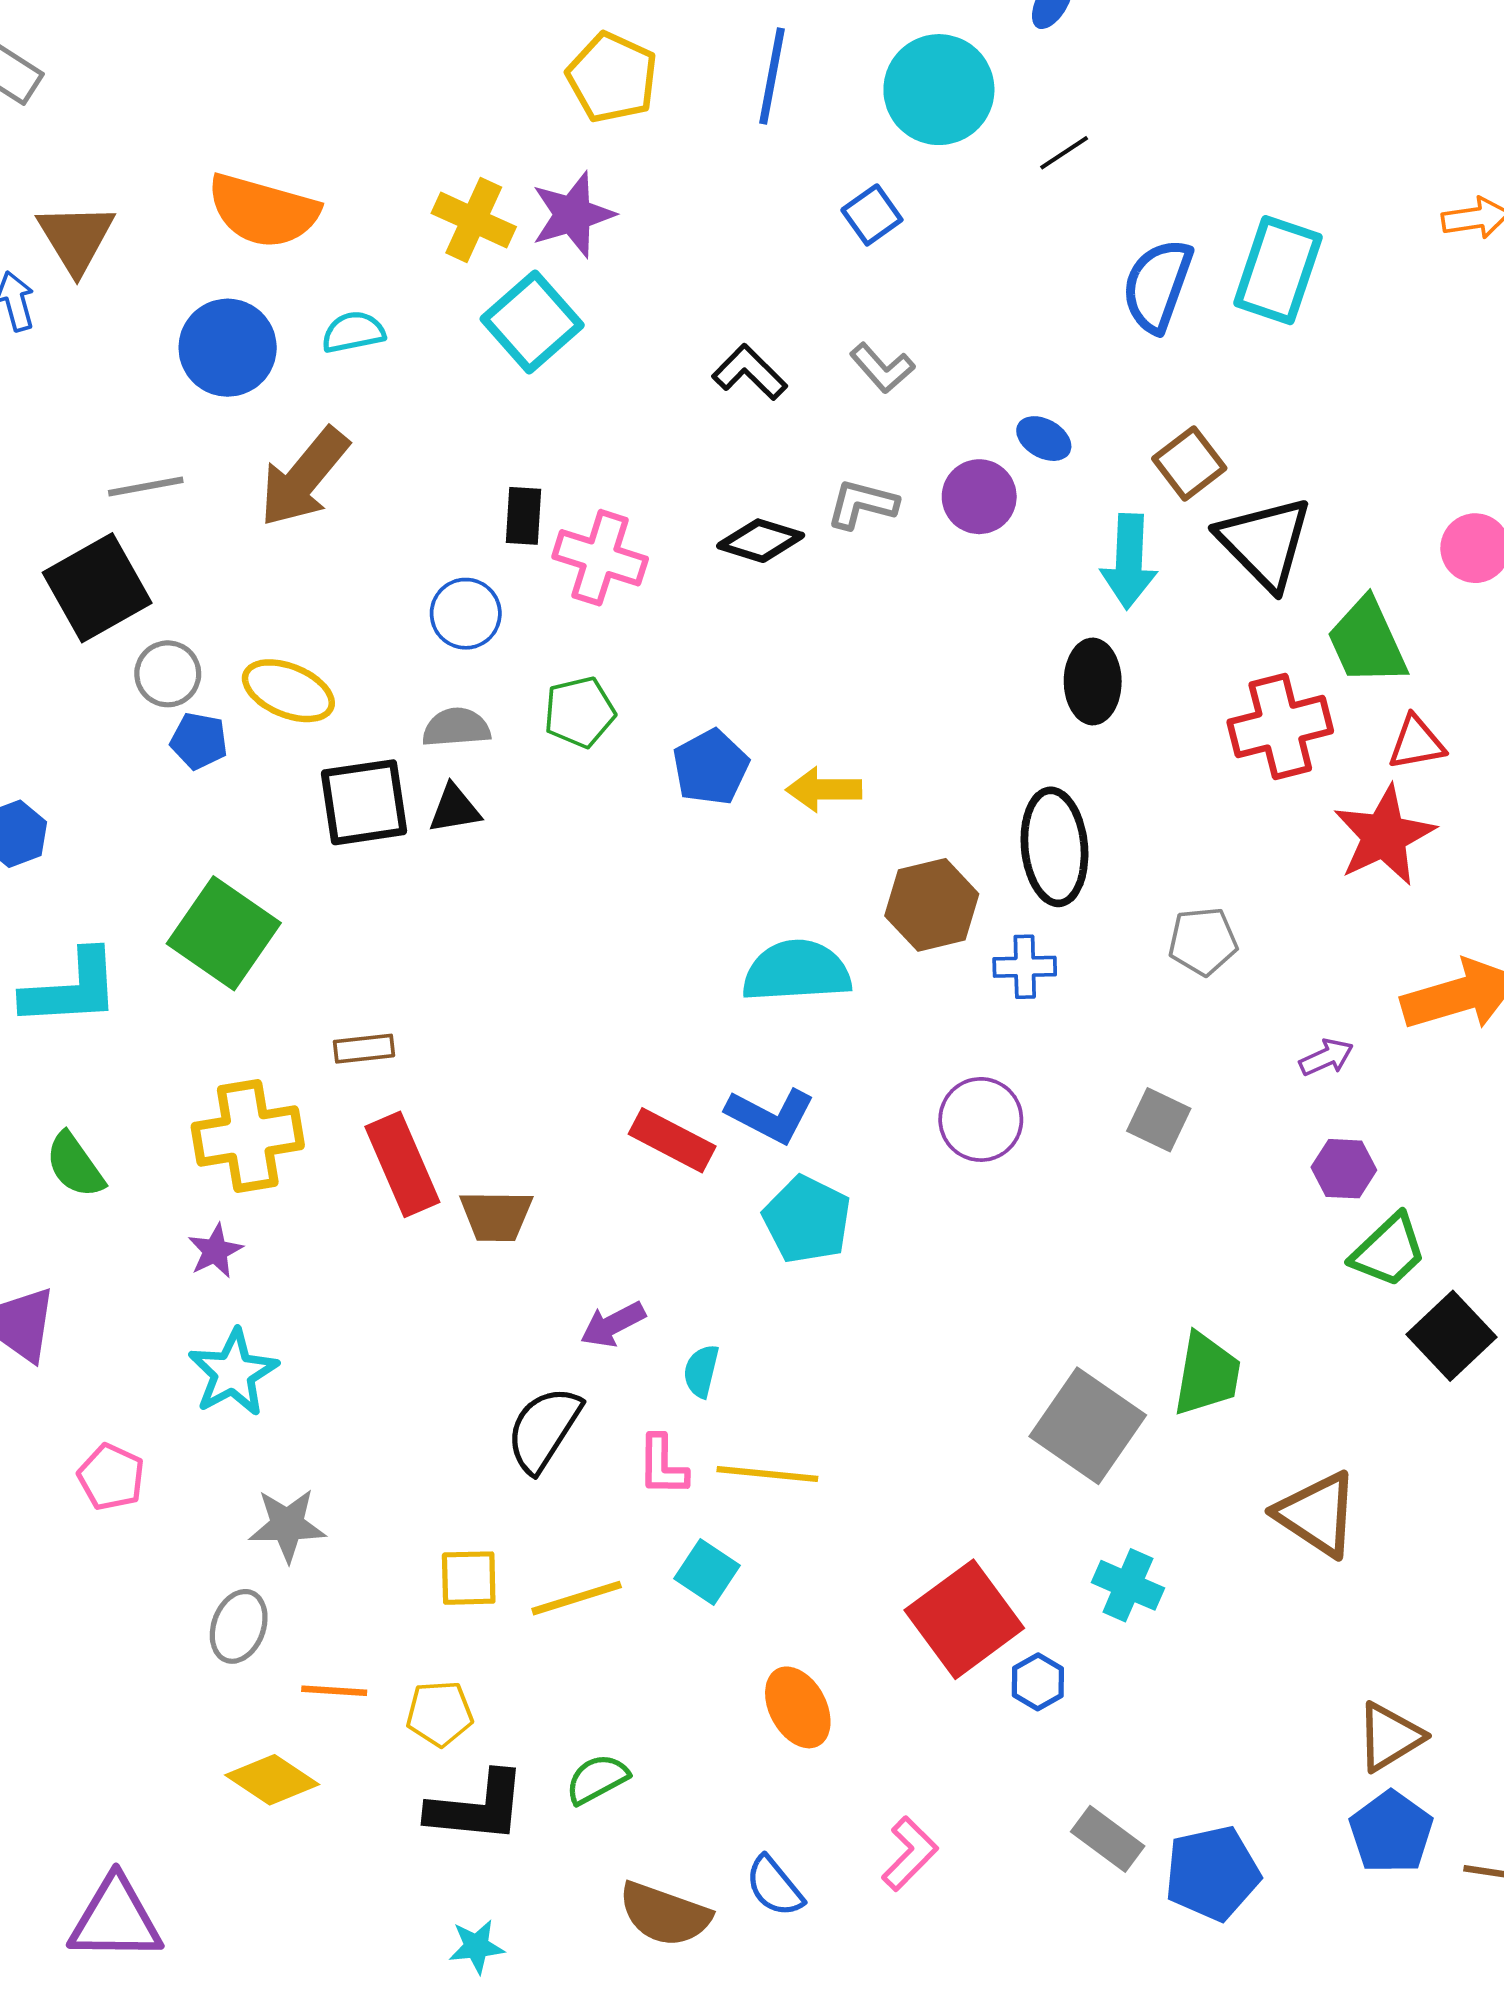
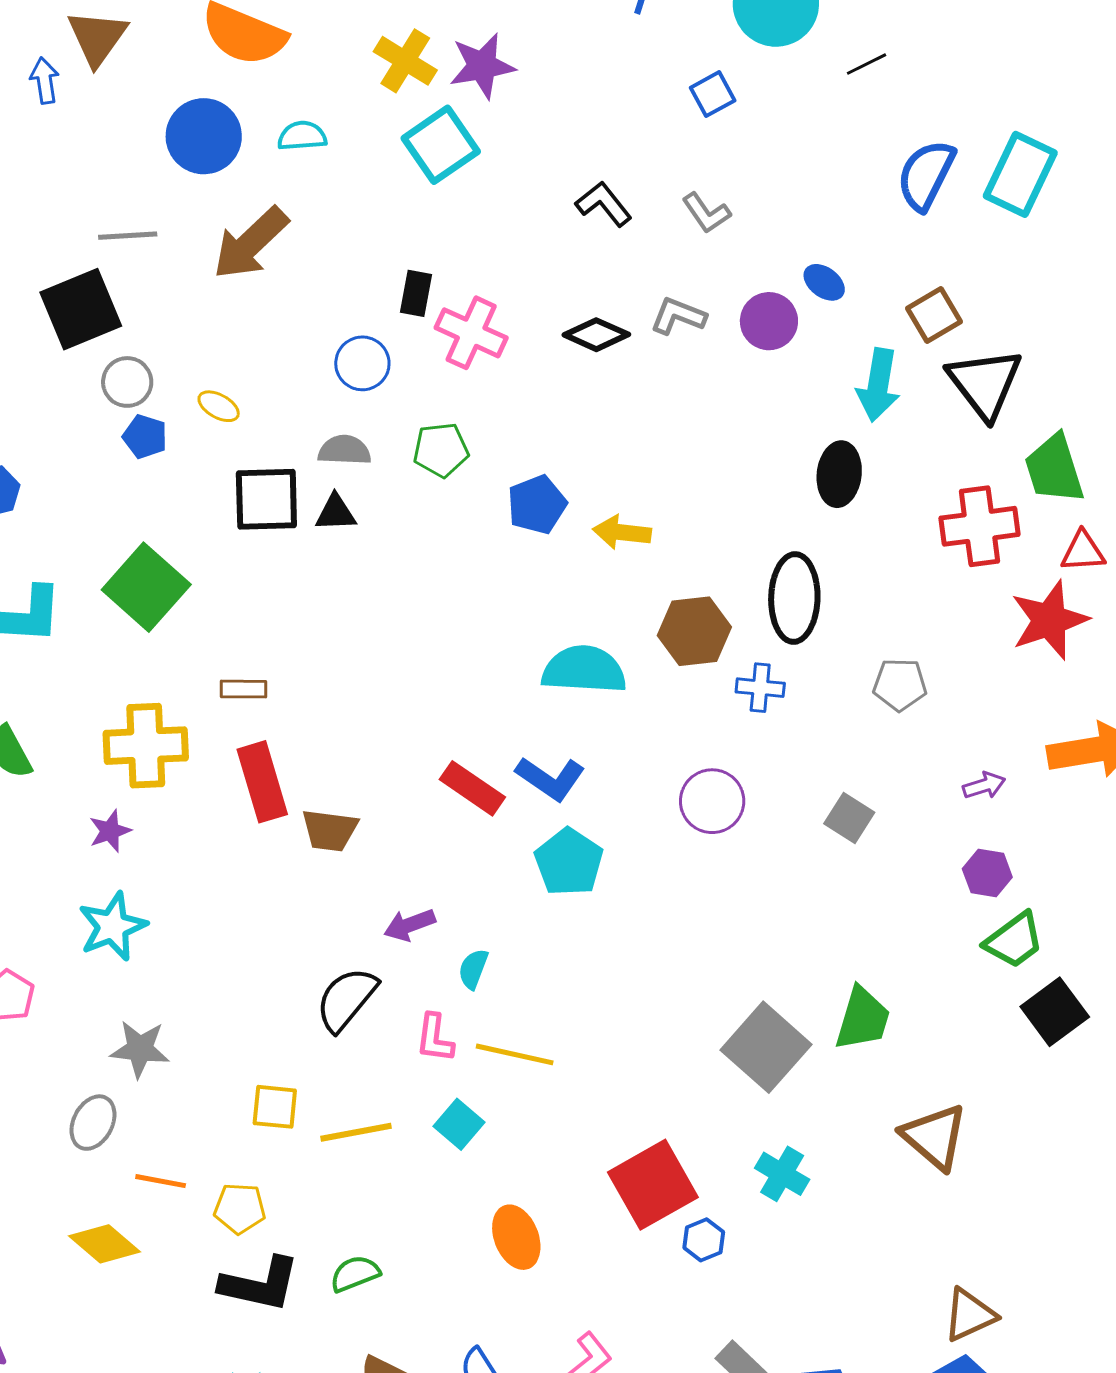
yellow ellipse: (288, 691) -> (219, 406), size x0.6

